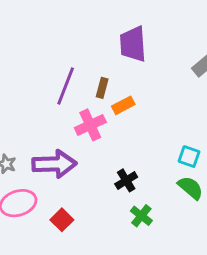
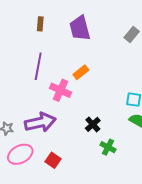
brown rectangle: (102, 88) -> (40, 24), moved
pink cross: (90, 125) -> (60, 90), turned -30

